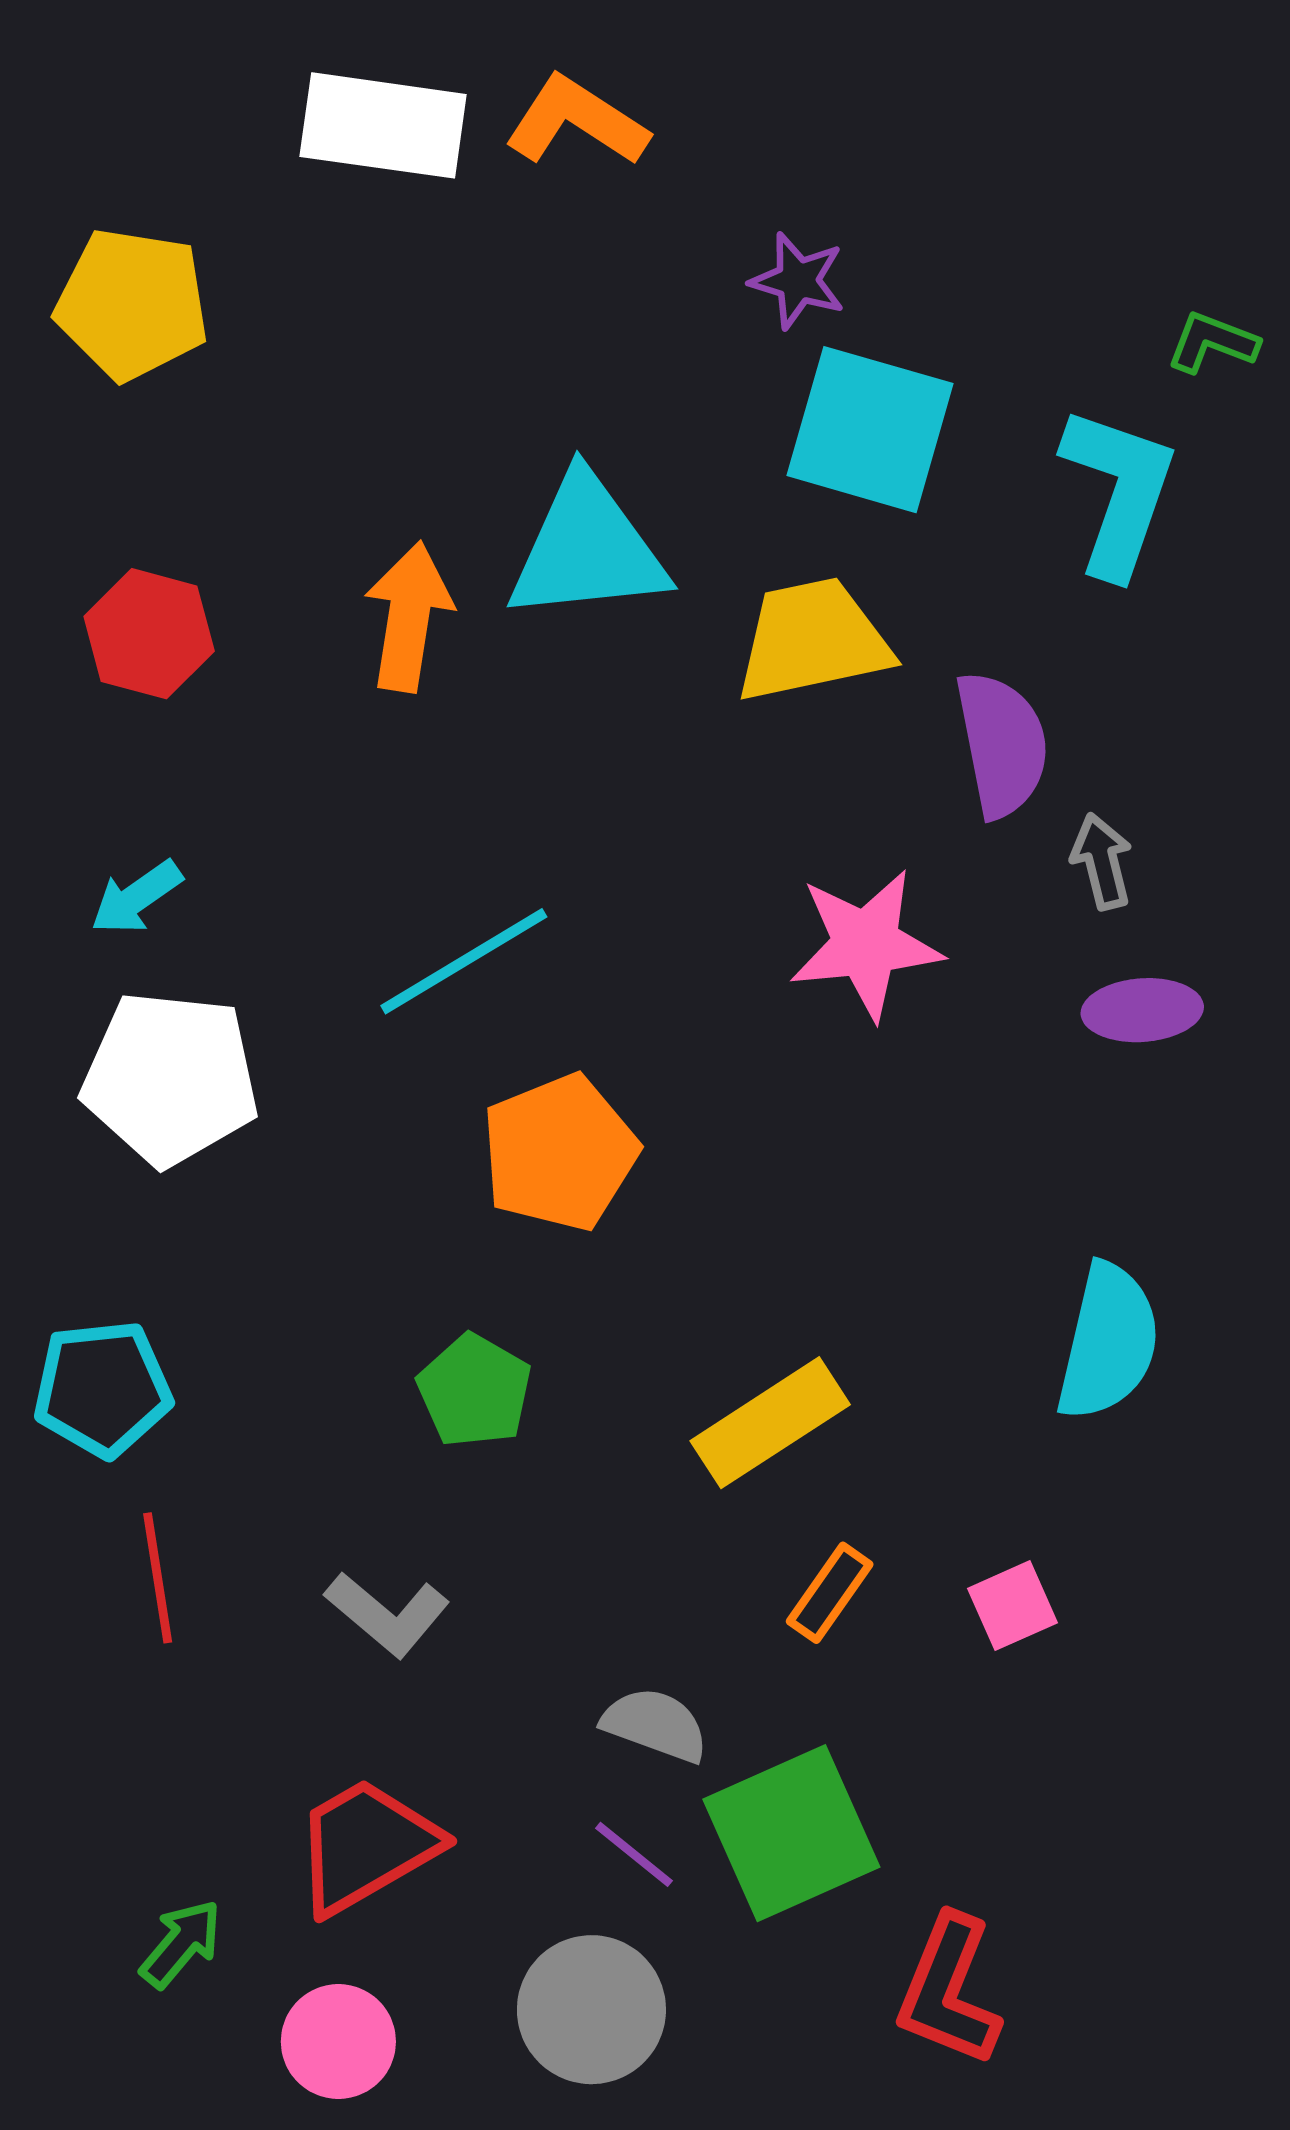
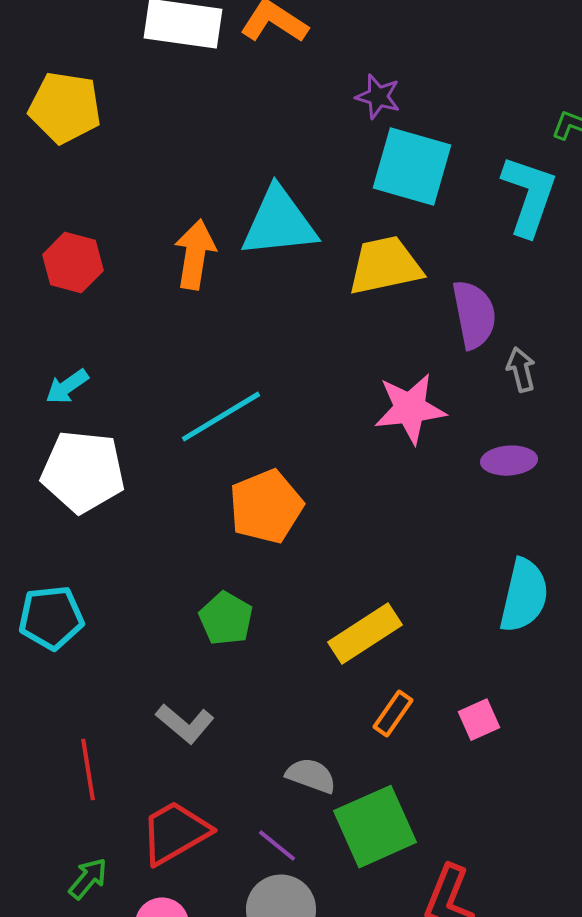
purple ellipse: (1142, 1010) -> (509, 461), moved
red line: (158, 1578) -> (88, 770), moved
purple line: (634, 1854) -> (277, 846), moved

